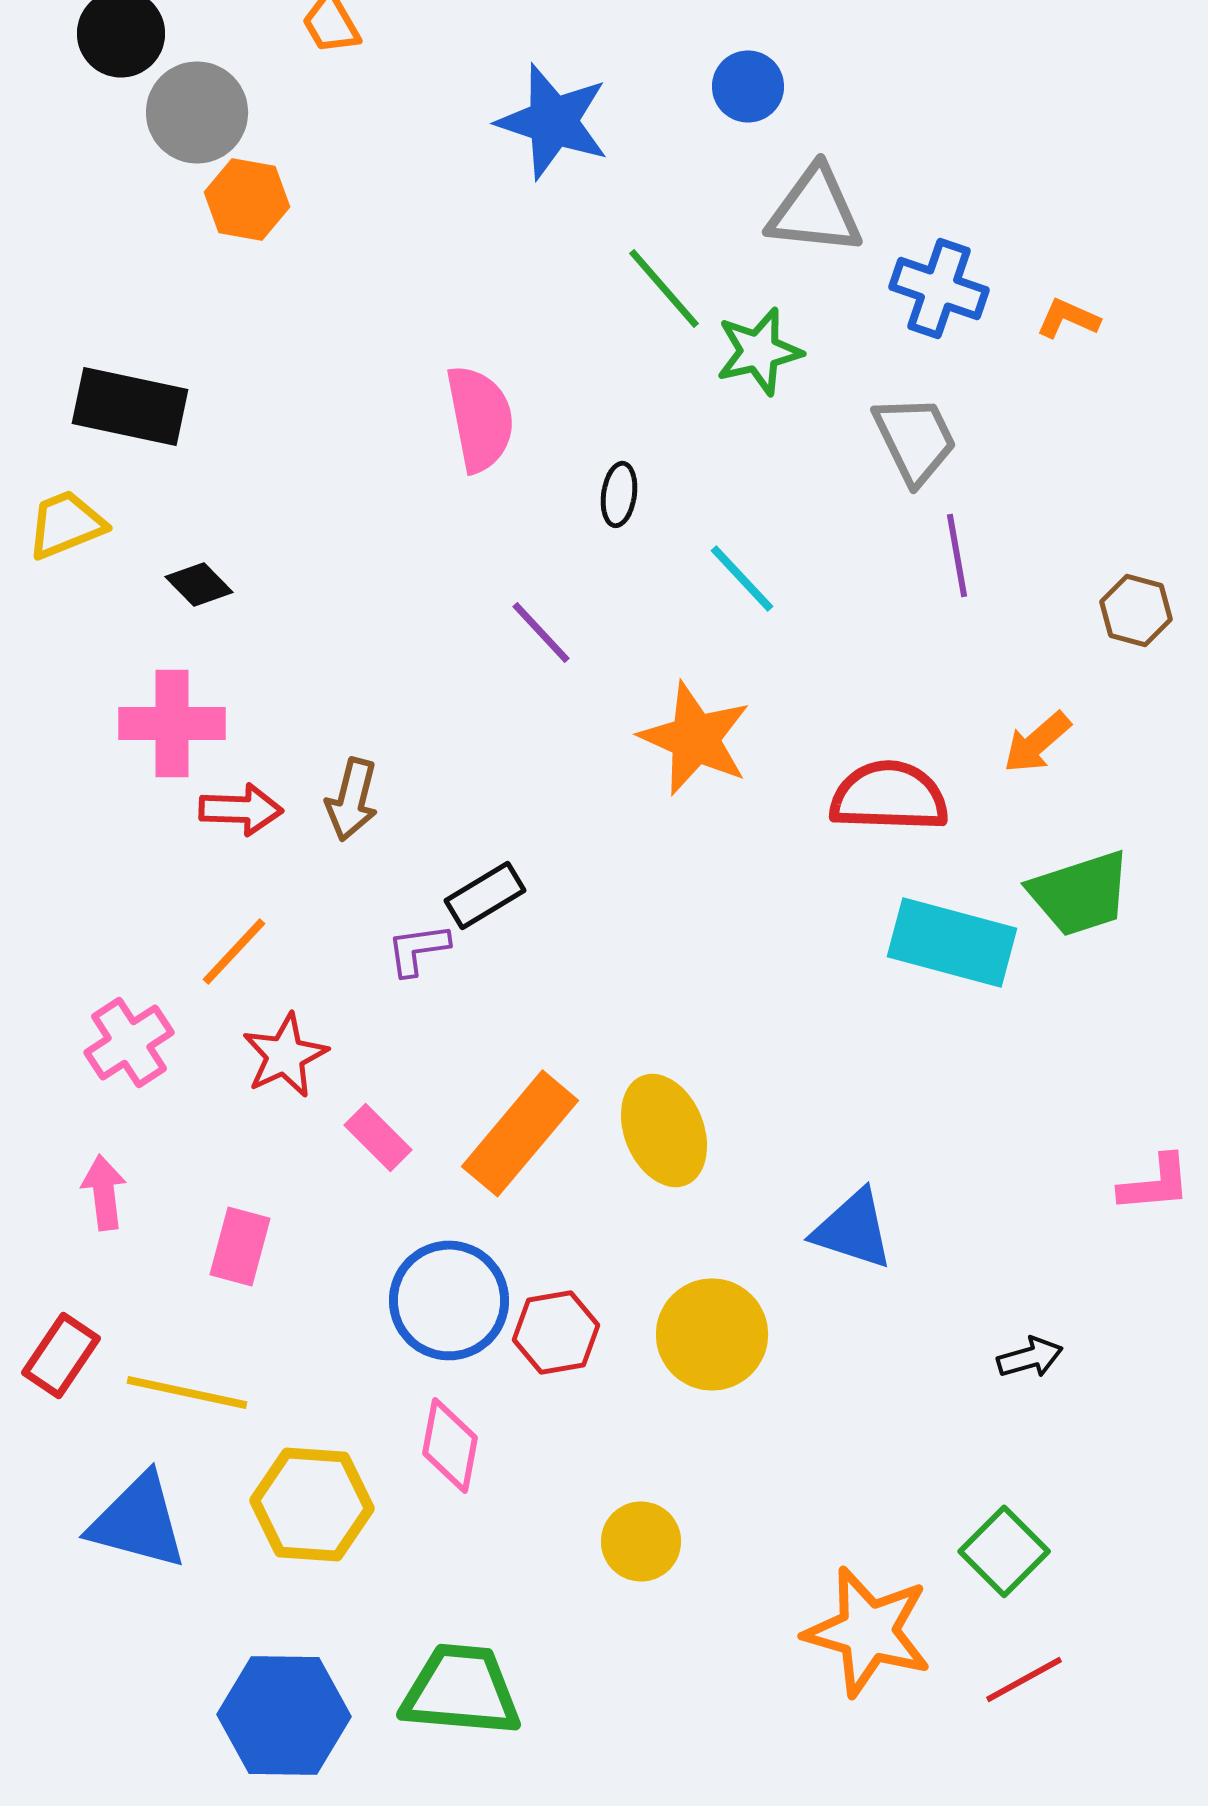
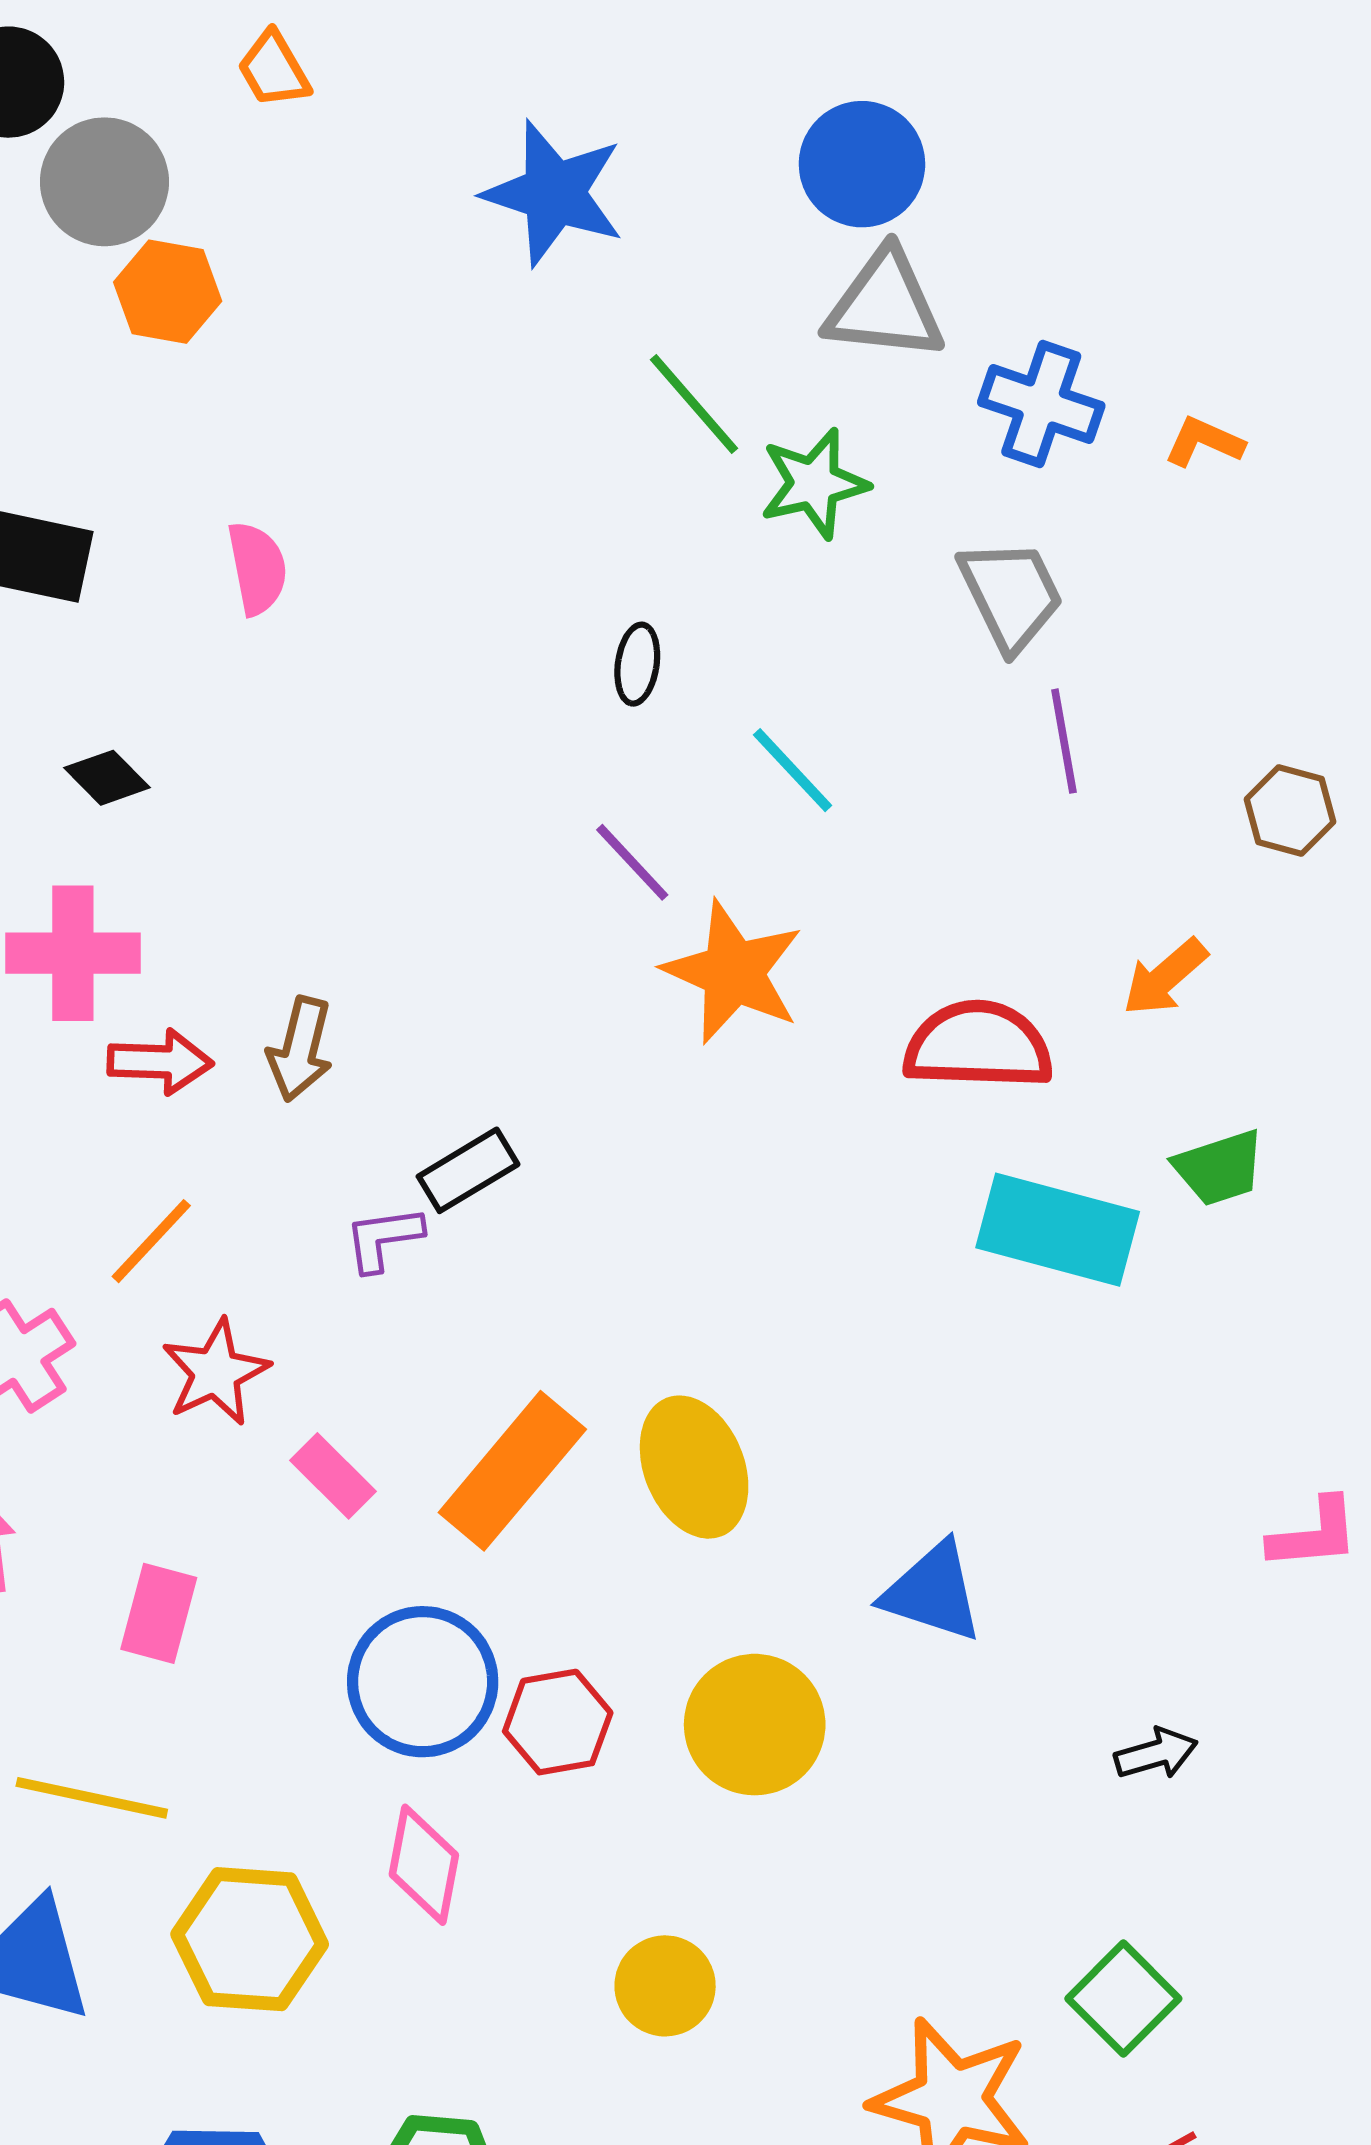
blue circle: (748, 86) -> (862, 164), moved, size x1.4
pink semicircle: (480, 418) -> (257, 568), moved, size x0.7
purple line: (541, 632) -> (632, 862), moved
green trapezoid: (1080, 893) -> (1219, 1168), size x0.7

